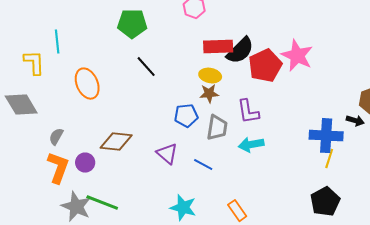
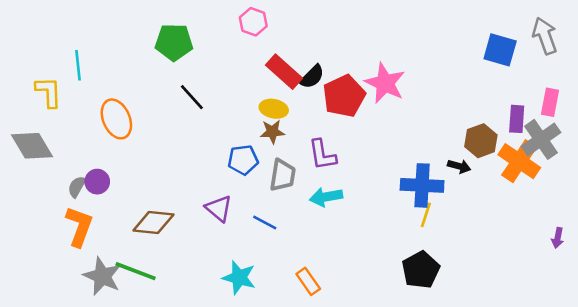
red rectangle: (218, 47) -> (284, 72), turned 44
black semicircle: (240, 51) -> (312, 77), size x0.7
brown diamond: (116, 142) -> (153, 223), moved
purple circle: (85, 163) -> (97, 182), moved

